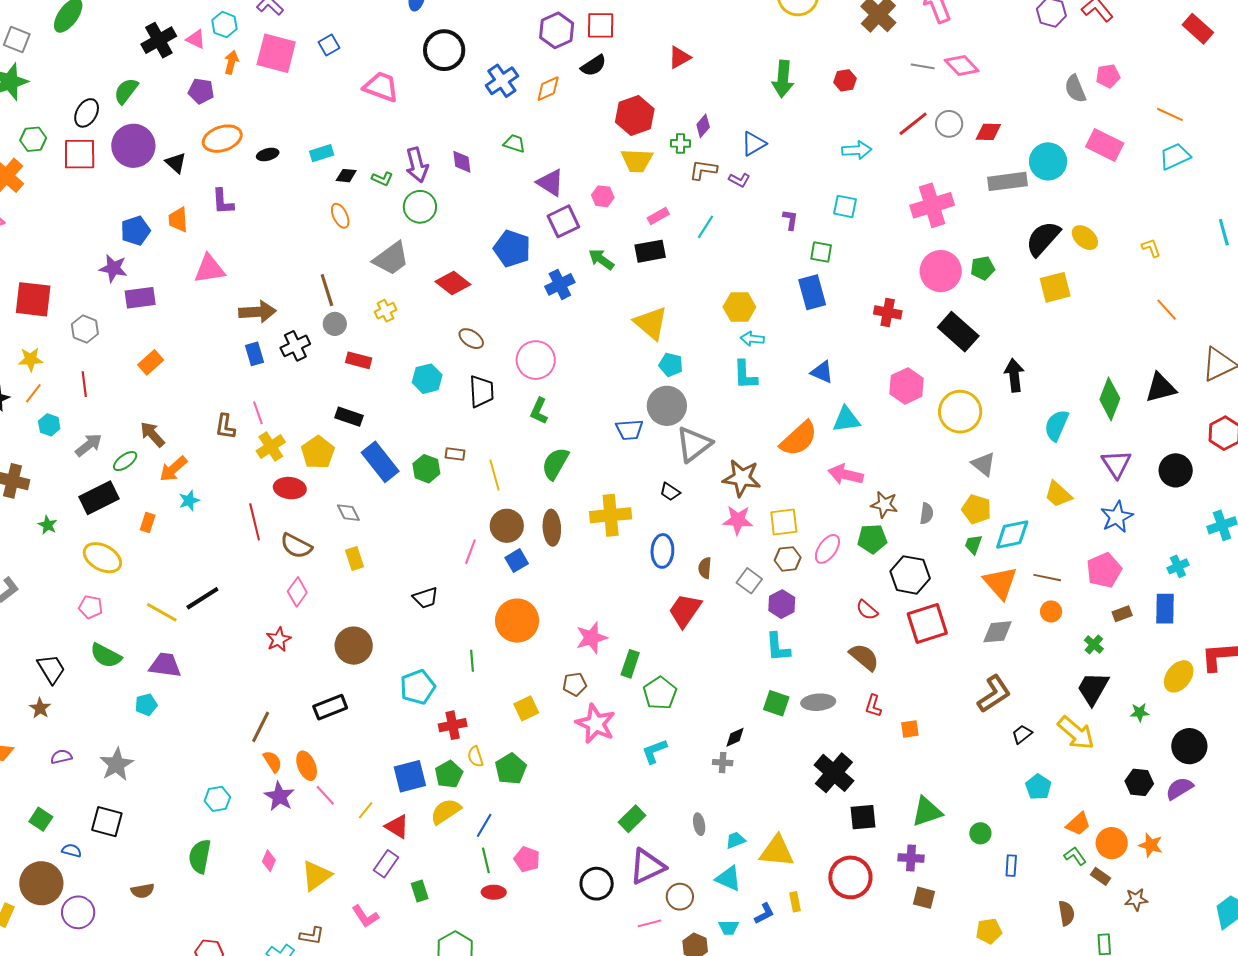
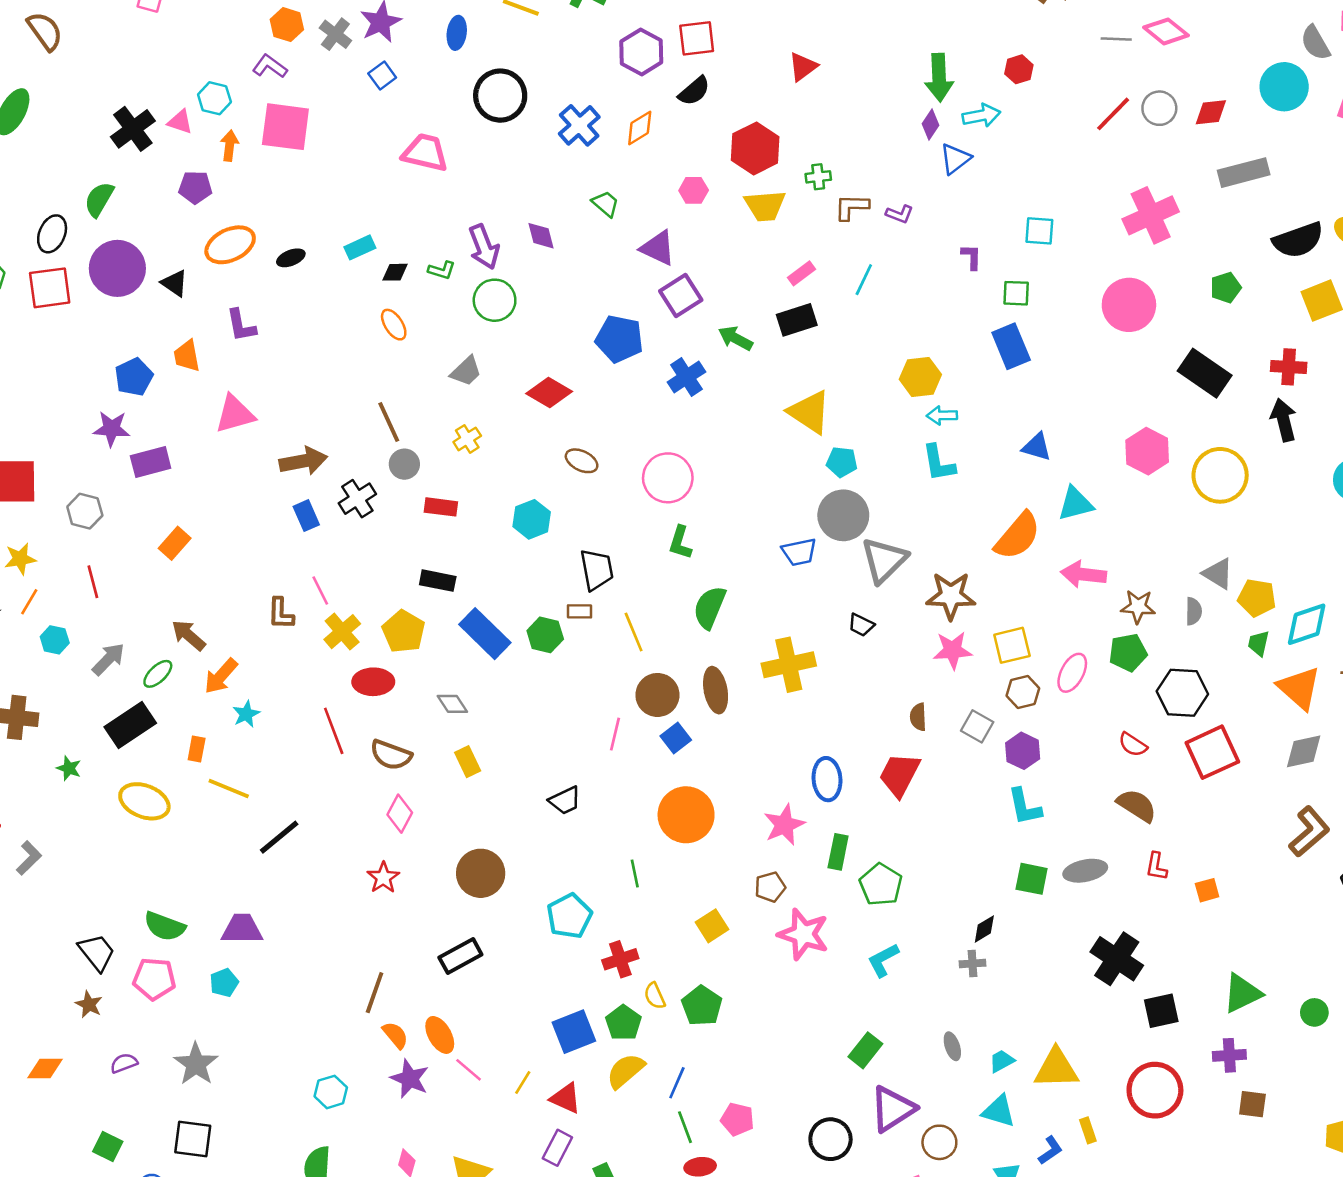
blue square: (329, 45) -> (382, 75), moved
purple diamond: (703, 126) -> (931, 125), moved
green trapezoid: (514, 143) -> (605, 204), turned 30
blue triangle: (754, 144) -> (955, 159), moved
cyan arrow: (857, 150) -> (981, 116), moved
cyan circle: (1048, 161) -> (1284, 87), moved
pink hexagon: (603, 196) -> (694, 190), moved
black semicircle: (1043, 239) -> (1298, 240), turned -144
gray trapezoid: (391, 259) -> (466, 371), size x0.7
pink circle: (941, 271) -> (1129, 305), moved
red cross: (888, 312) -> (1289, 367), moved
black trapezoid: (481, 391) -> (597, 570), moved
gray triangle: (983, 464) -> (1218, 574), moved
blue ellipse: (662, 551) -> (827, 779), moved
pink pentagon: (91, 607) -> (154, 979), moved, size x1.4
yellow line: (162, 612) -> (229, 789), moved

